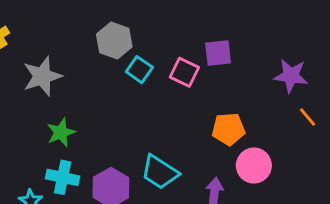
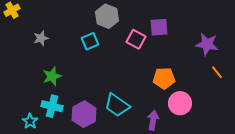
gray hexagon: (114, 41) -> (107, 16), moved
cyan square: (139, 70) -> (90, 41), moved, turned 30
gray star: (42, 76) -> (41, 38), size x0.6

